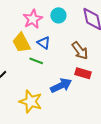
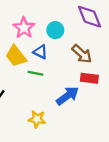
cyan circle: (58, 15) -> (55, 30), moved
yellow star: (31, 101) -> (37, 119), size x0.7

